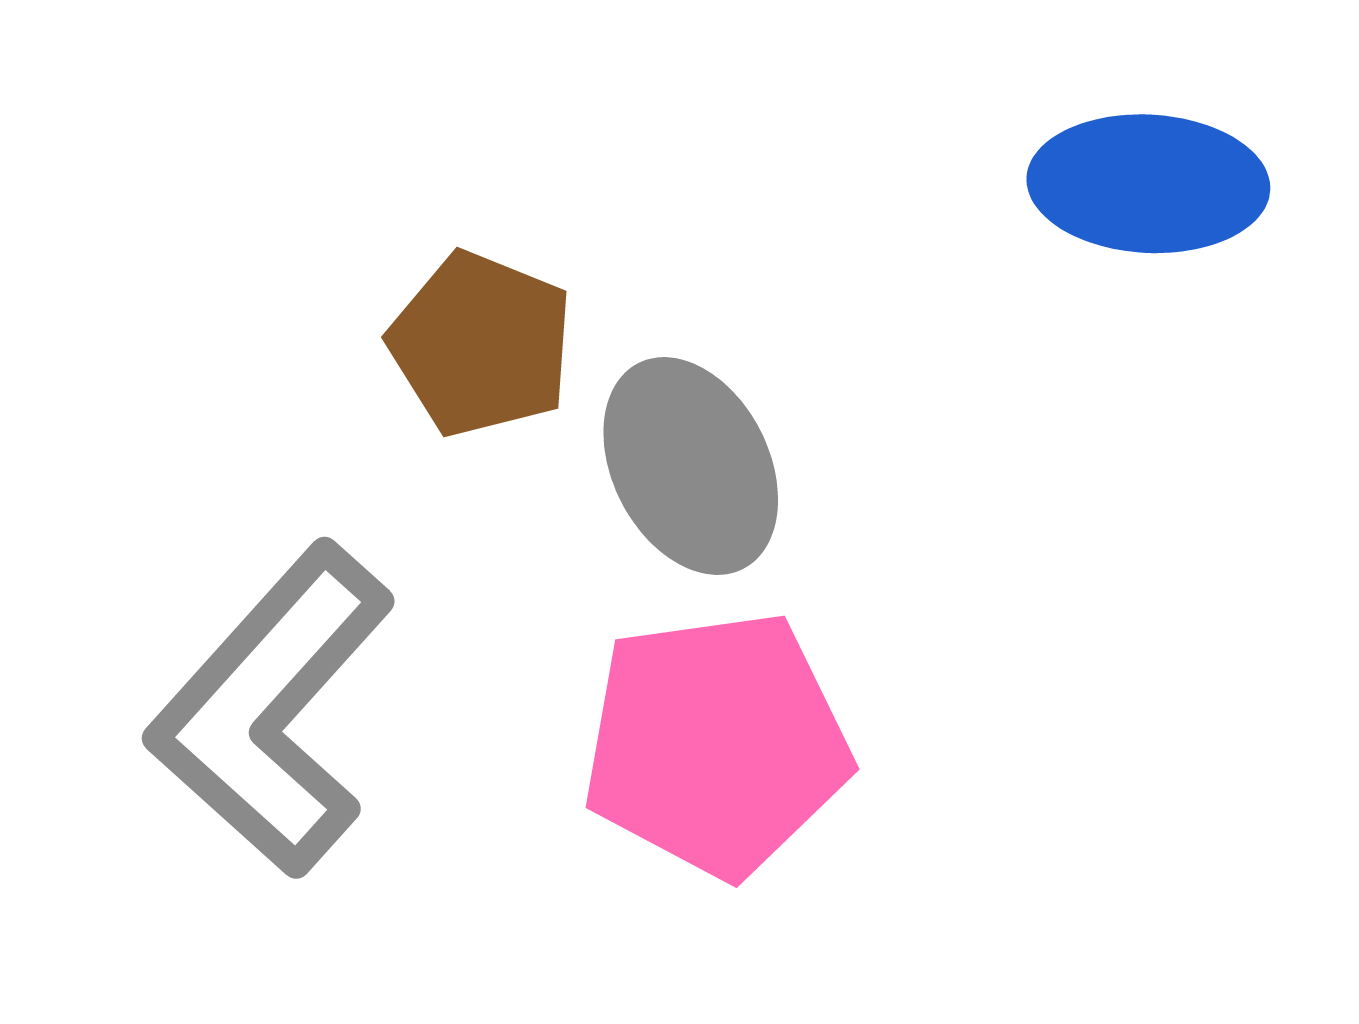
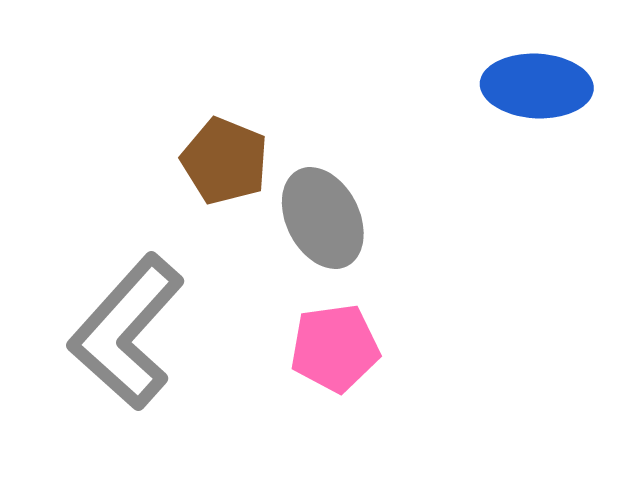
pink pentagon: (716, 744) -> (335, 348), size x0.7

